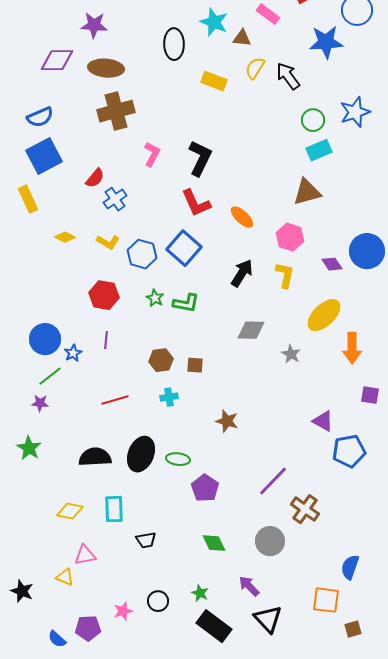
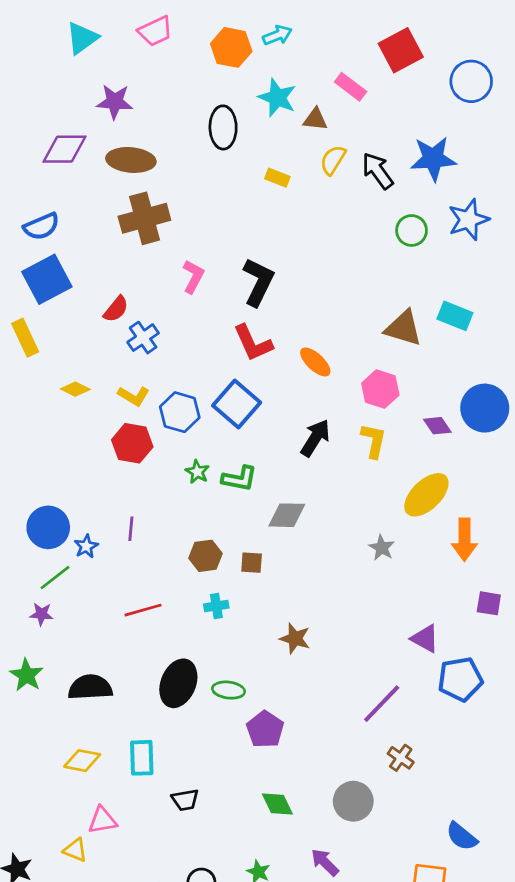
blue star: (326, 42) -> (433, 159), moved
yellow rectangle: (214, 81) -> (277, 178), size x0.7
cyan rectangle: (319, 150) -> (455, 316), moved, turned 45
brown triangle: (307, 192) -> (403, 328), turned 32
red hexagon: (104, 295) -> (132, 443), moved
gray diamond: (251, 330) -> (287, 515), moved
black semicircle: (95, 457) -> (90, 687), moved
purple line: (273, 481) -> (382, 704), moved
brown cross: (305, 509) -> (401, 758), size x0.7
blue semicircle: (350, 567) -> (462, 836), turned -70

